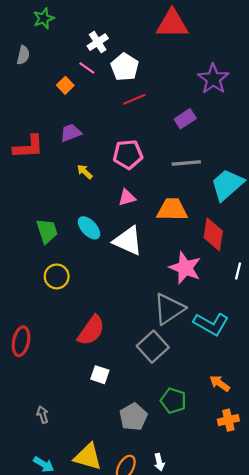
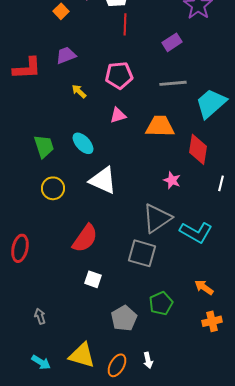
red line: (134, 99) -> (125, 24), turned -65
white triangle: (128, 241) -> (103, 180), moved
pink star: (185, 268) -> (172, 180), size x0.6
gray square: (153, 347) -> (142, 253), turned -32
green pentagon: (173, 401) -> (161, 303), turned 30

